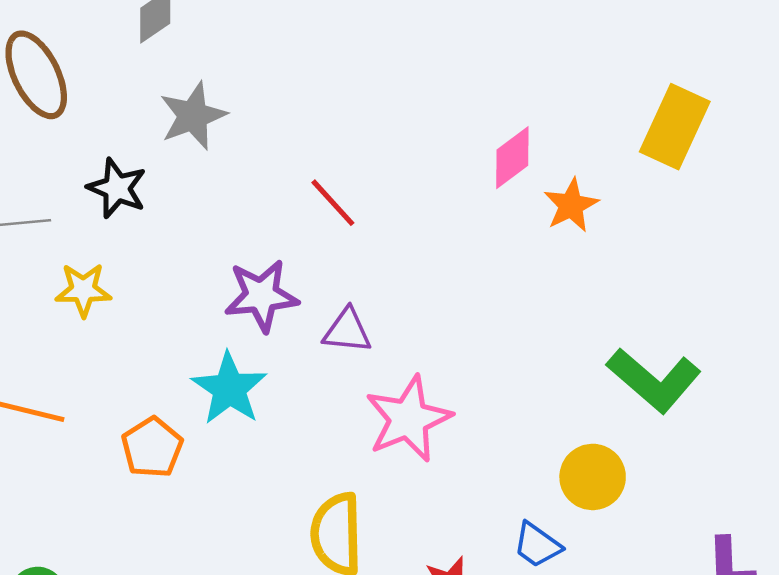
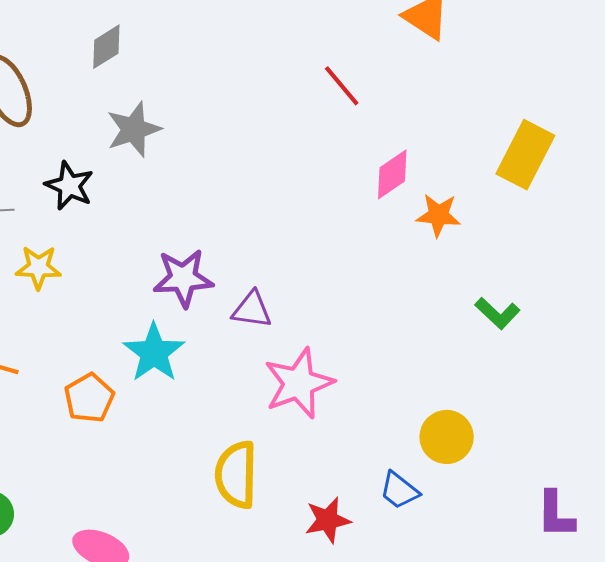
red line: (333, 203) -> (342, 86), moved
orange star: (571, 205) -> (438, 215), turned 30
green L-shape: (654, 380) -> (497, 313), moved, size x0.6

